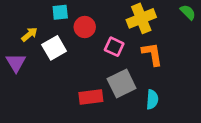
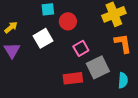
yellow arrow: (29, 34) -> (11, 27), moved
pink square: (114, 47) -> (81, 48), moved, turned 35

